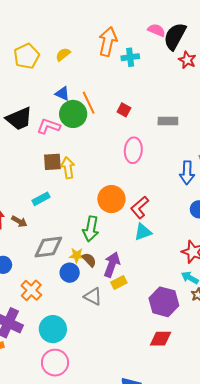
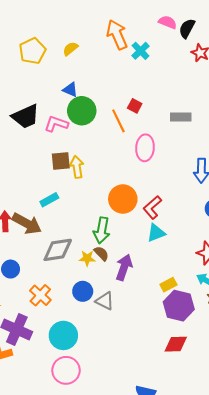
black semicircle: (175, 36) -> (187, 28), size x0.7
orange arrow: (108, 42) -> (117, 35), turned -36
cyan cross: (130, 57) -> (141, 51), turned -36
orange line: (89, 103) -> (118, 121), moved
brown arrow: (19, 221) -> (27, 224), size x1.8
brown semicircle: (89, 260) -> (101, 253), moved
blue circle: (70, 273) -> (83, 291), moved
yellow rectangle: (119, 282) -> (168, 285), moved

